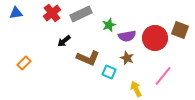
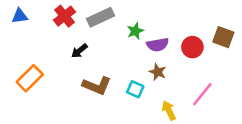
red circle: (155, 38) -> (192, 47), size x0.7
brown L-shape: (88, 58) -> (97, 86), moved
orange rectangle: (24, 63) -> (30, 78), size x1.5

